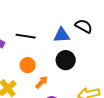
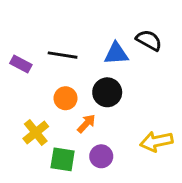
black circle: (66, 60) -> (107, 92), moved

